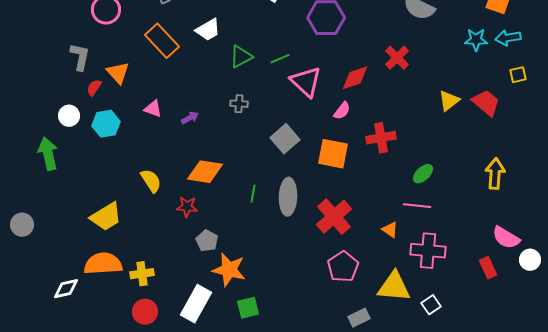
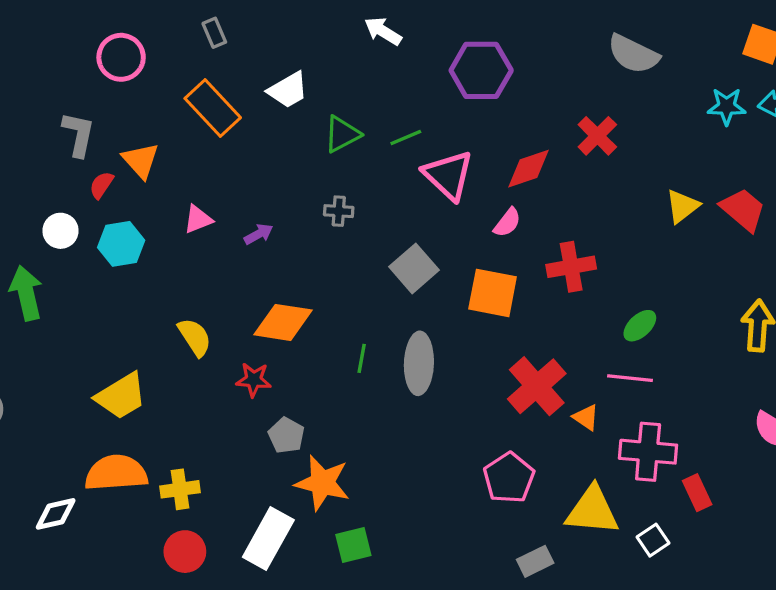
pink triangle: (153, 109) -> (198, 219), turned -42
red cross: (334, 217) -> (537, 386), moved
red rectangle: (488, 268) -> (697, 493), moved

